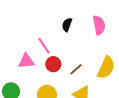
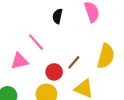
red circle: (53, 64) -> (54, 72), moved

